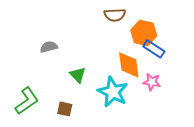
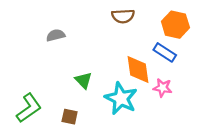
orange hexagon: (144, 33) -> (175, 25), moved
gray semicircle: (49, 47) -> (56, 35), moved

